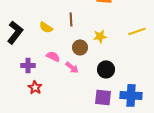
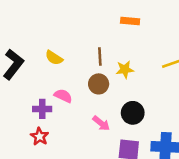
brown line: (71, 19) -> (100, 56), moved
purple cross: (28, 65) -> (42, 109), moved
pink arrow: (72, 67) -> (101, 123), moved

